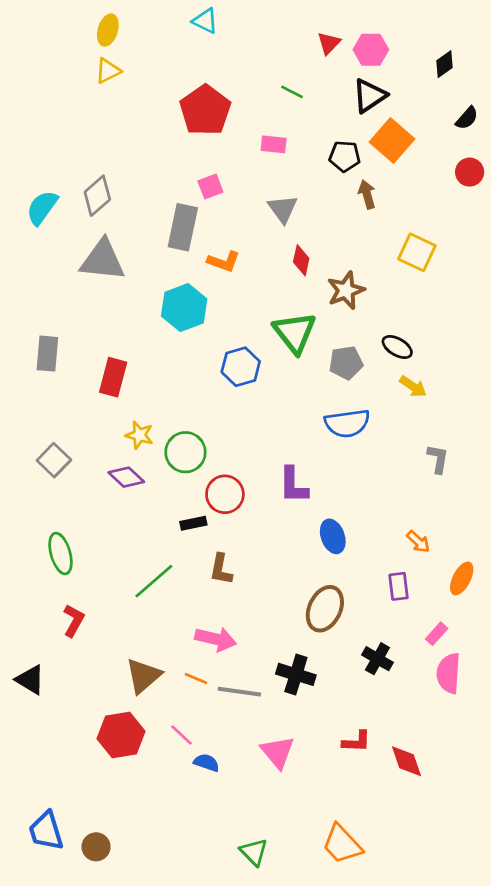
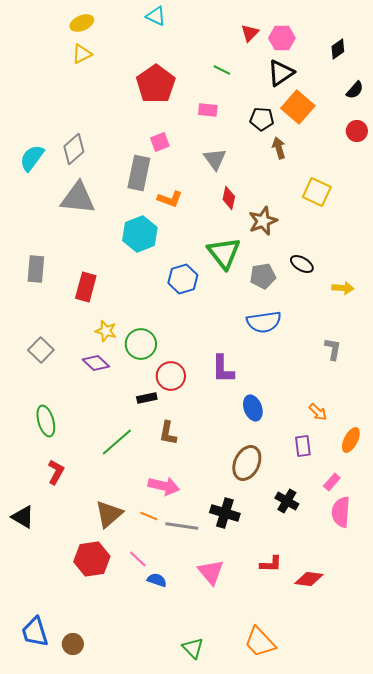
yellow ellipse: (108, 30) -> (82, 23), turned 50
yellow arrow: (413, 386) -> (343, 288), moved, turned -30
red diamond: (406, 761) -> (309, 579), turned -64

